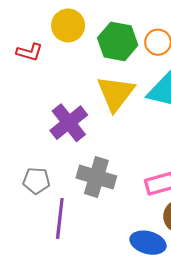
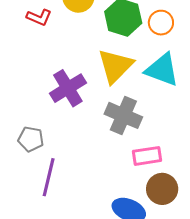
gray cross: (96, 177) -> (123, 115), moved

